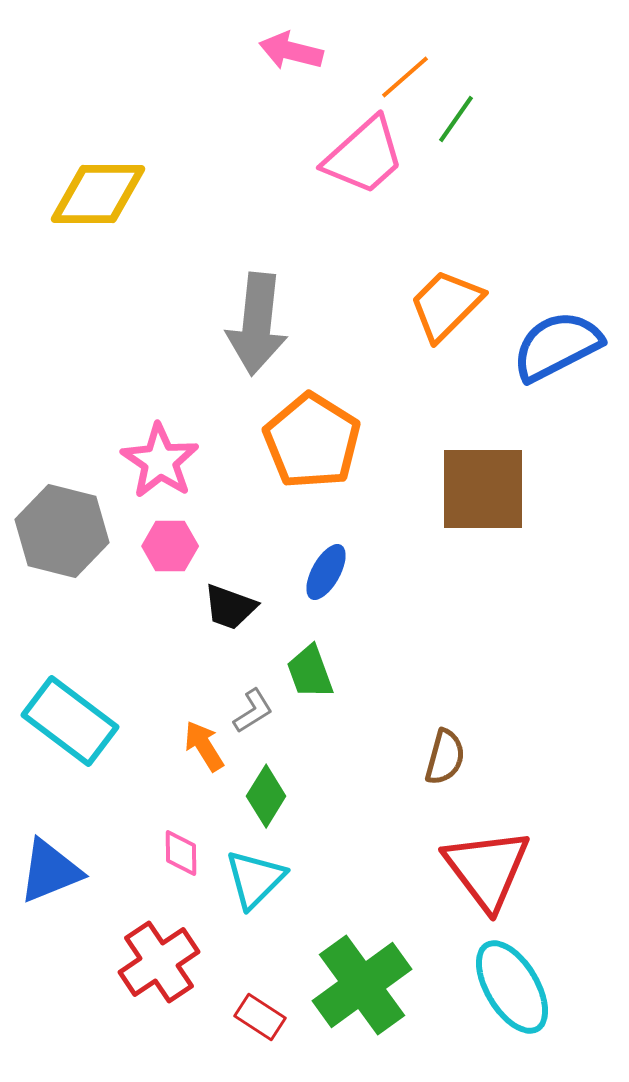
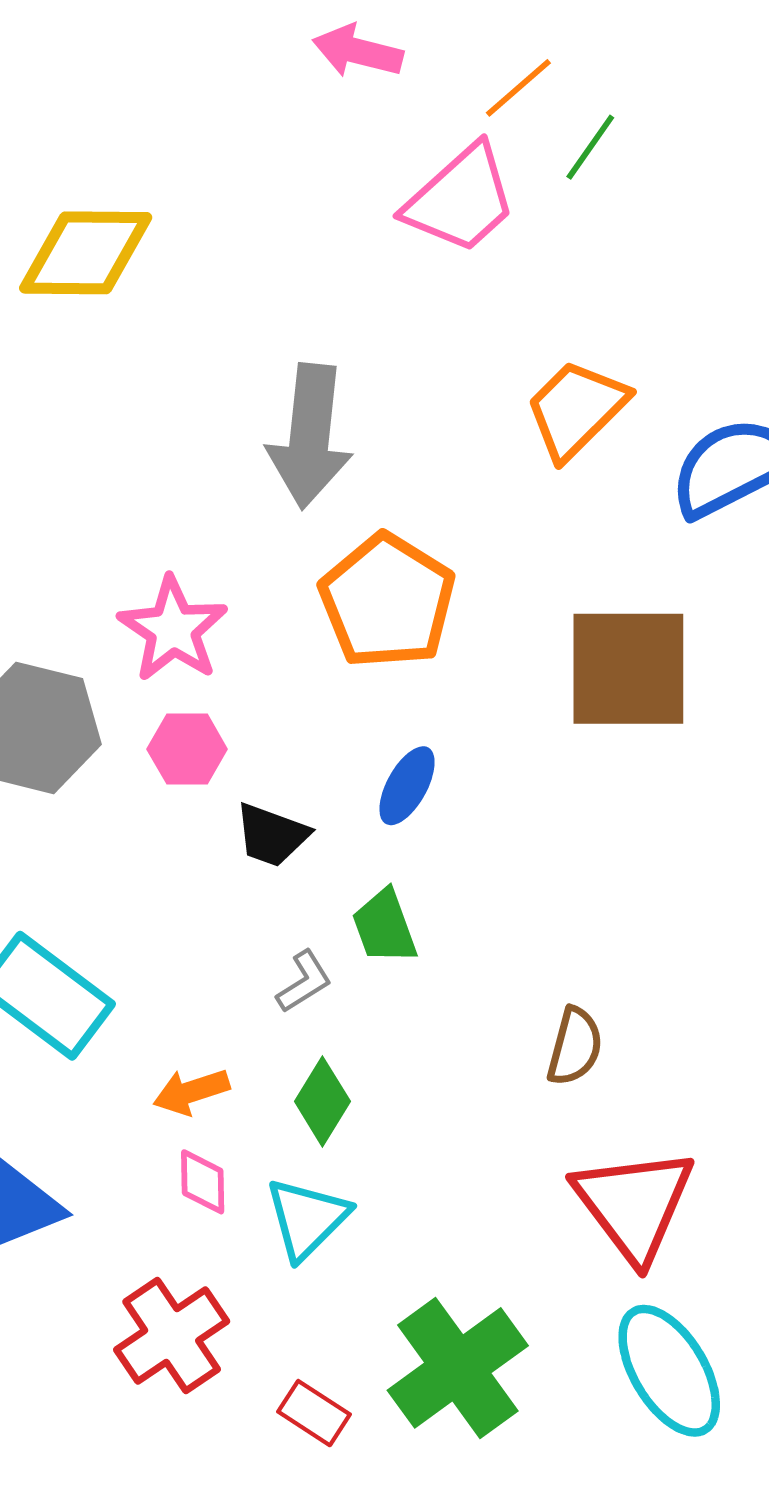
orange arrow: (204, 746) -> (191, 1092), moved, turned -76

